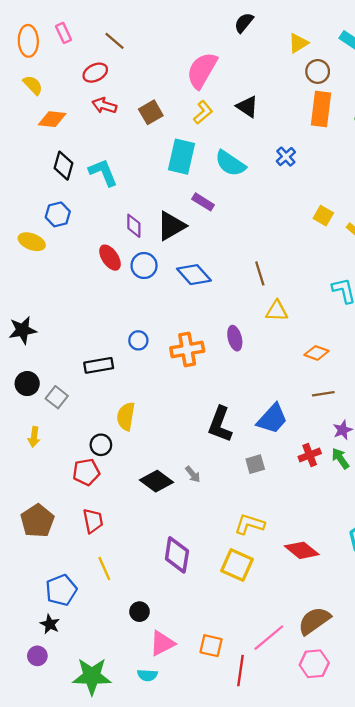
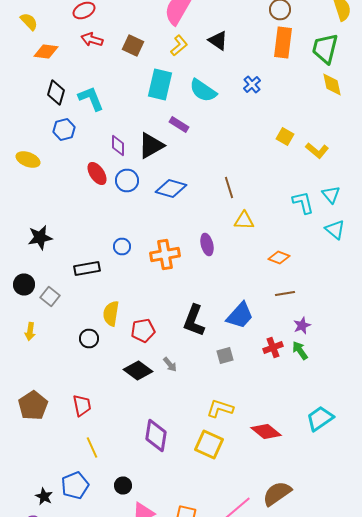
brown square: (151, 112) -> (133, 46), turned -35
blue hexagon: (58, 214) -> (64, 130), moved
blue diamond: (194, 275) -> (171, 188), turned -32
black star: (23, 330) -> (40, 238), moved
red pentagon: (86, 472) -> (143, 330), moved
blue pentagon: (61, 590) -> (75, 486), moved

